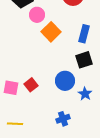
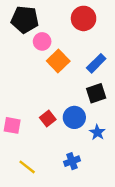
blue rectangle: (84, 34) -> (96, 63), turned 30
red square: (31, 85) -> (48, 119), moved
yellow line: (15, 124) -> (27, 167), moved, turned 35

